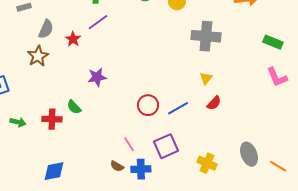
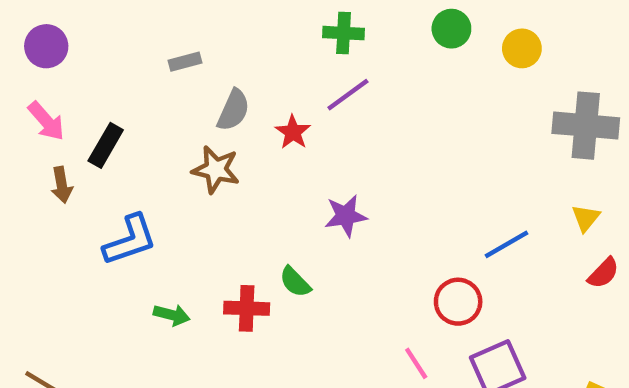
brown star: (38, 56) -> (216, 170), turned -30
red circle: (148, 105) -> (458, 302), moved
blue line: (178, 108) -> (506, 244), moved

